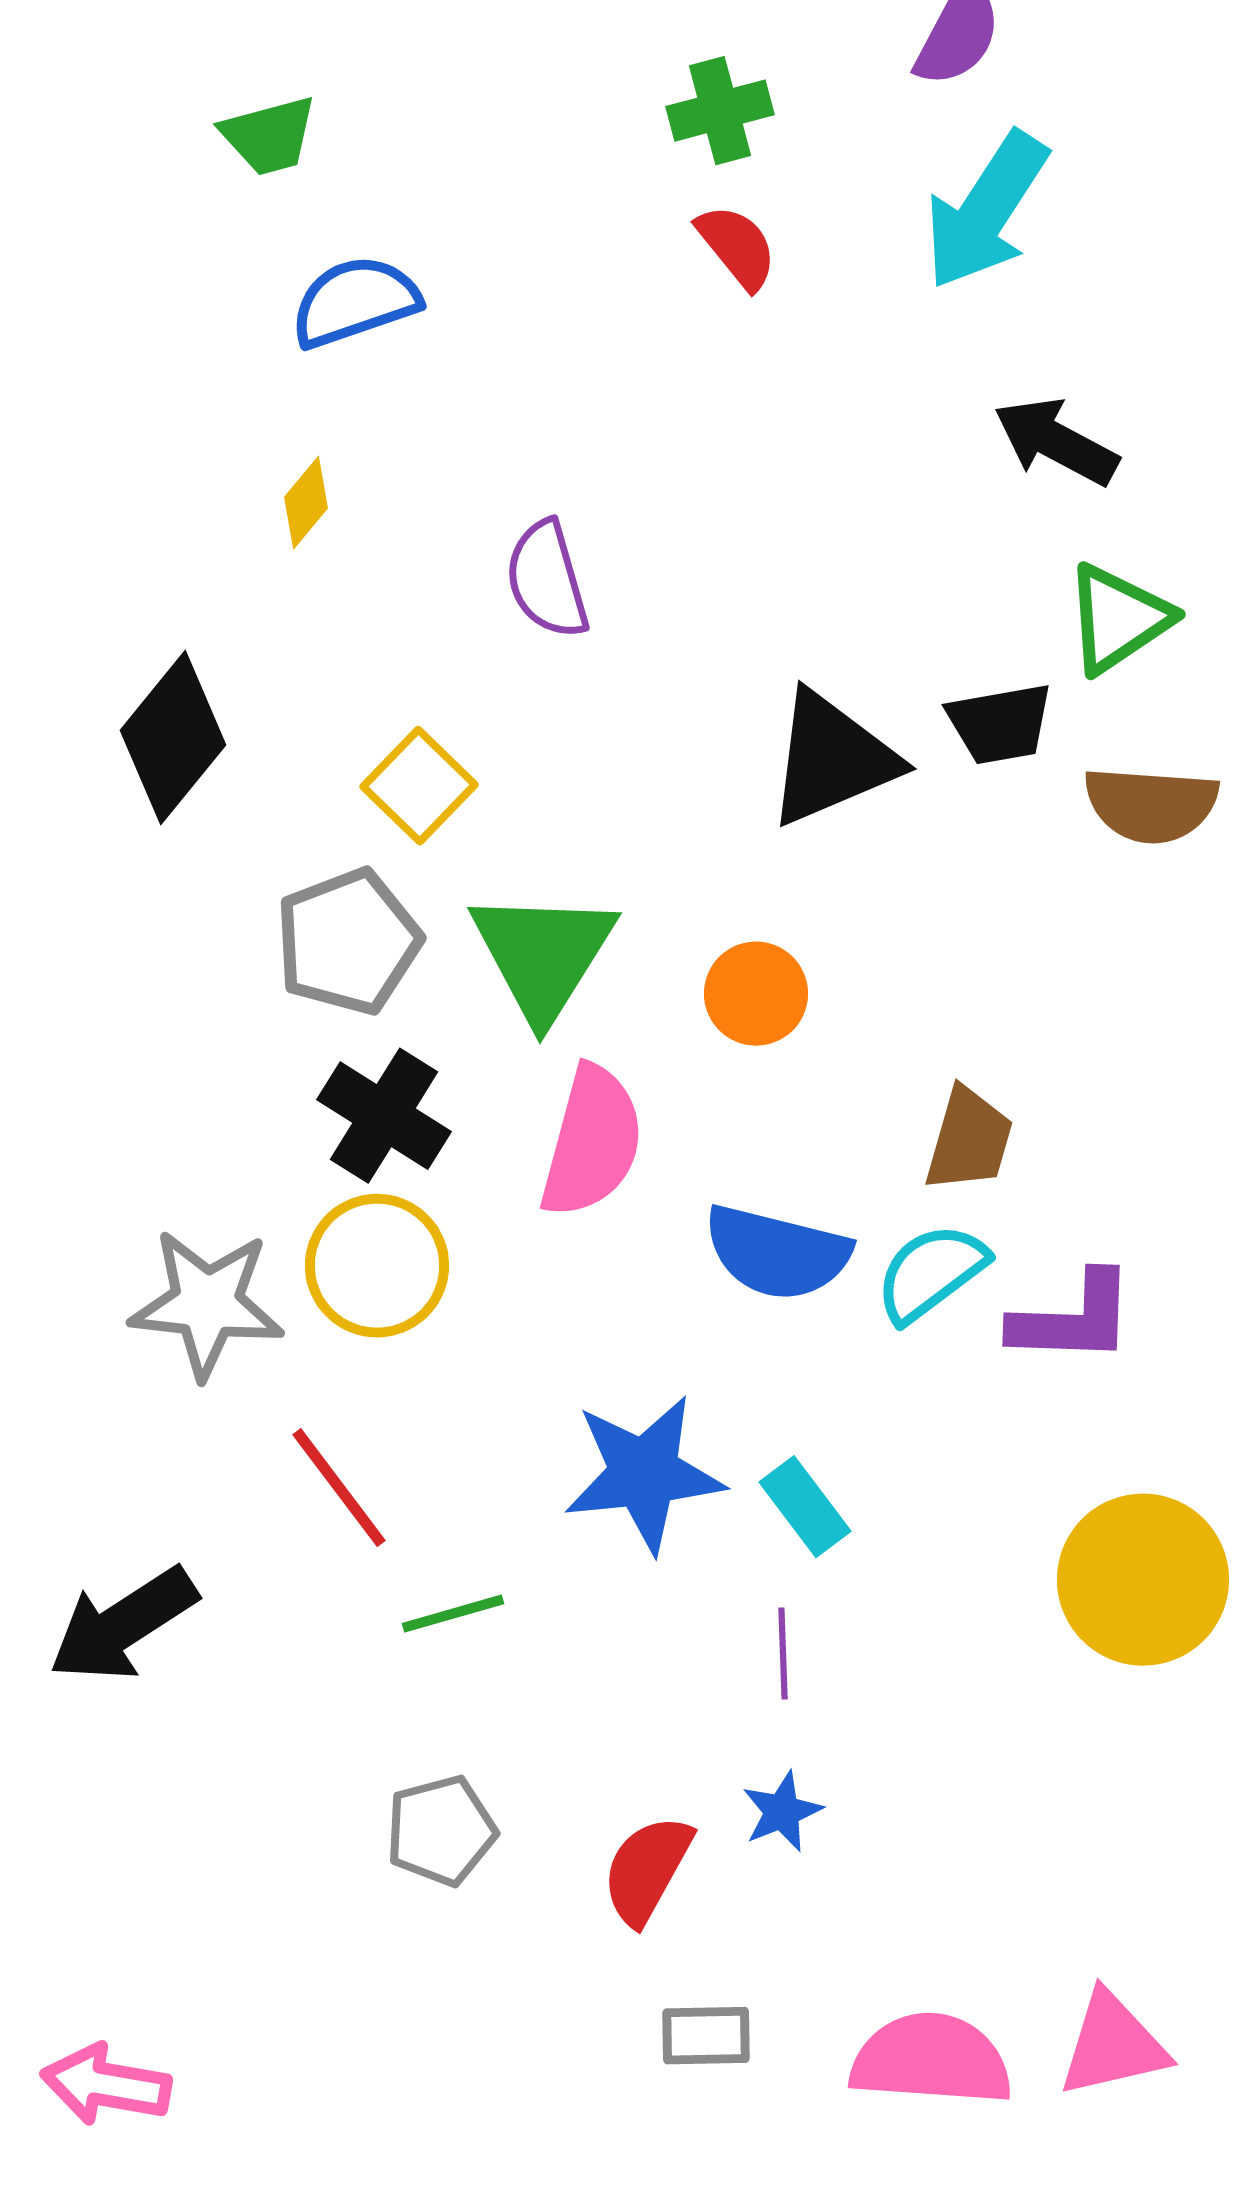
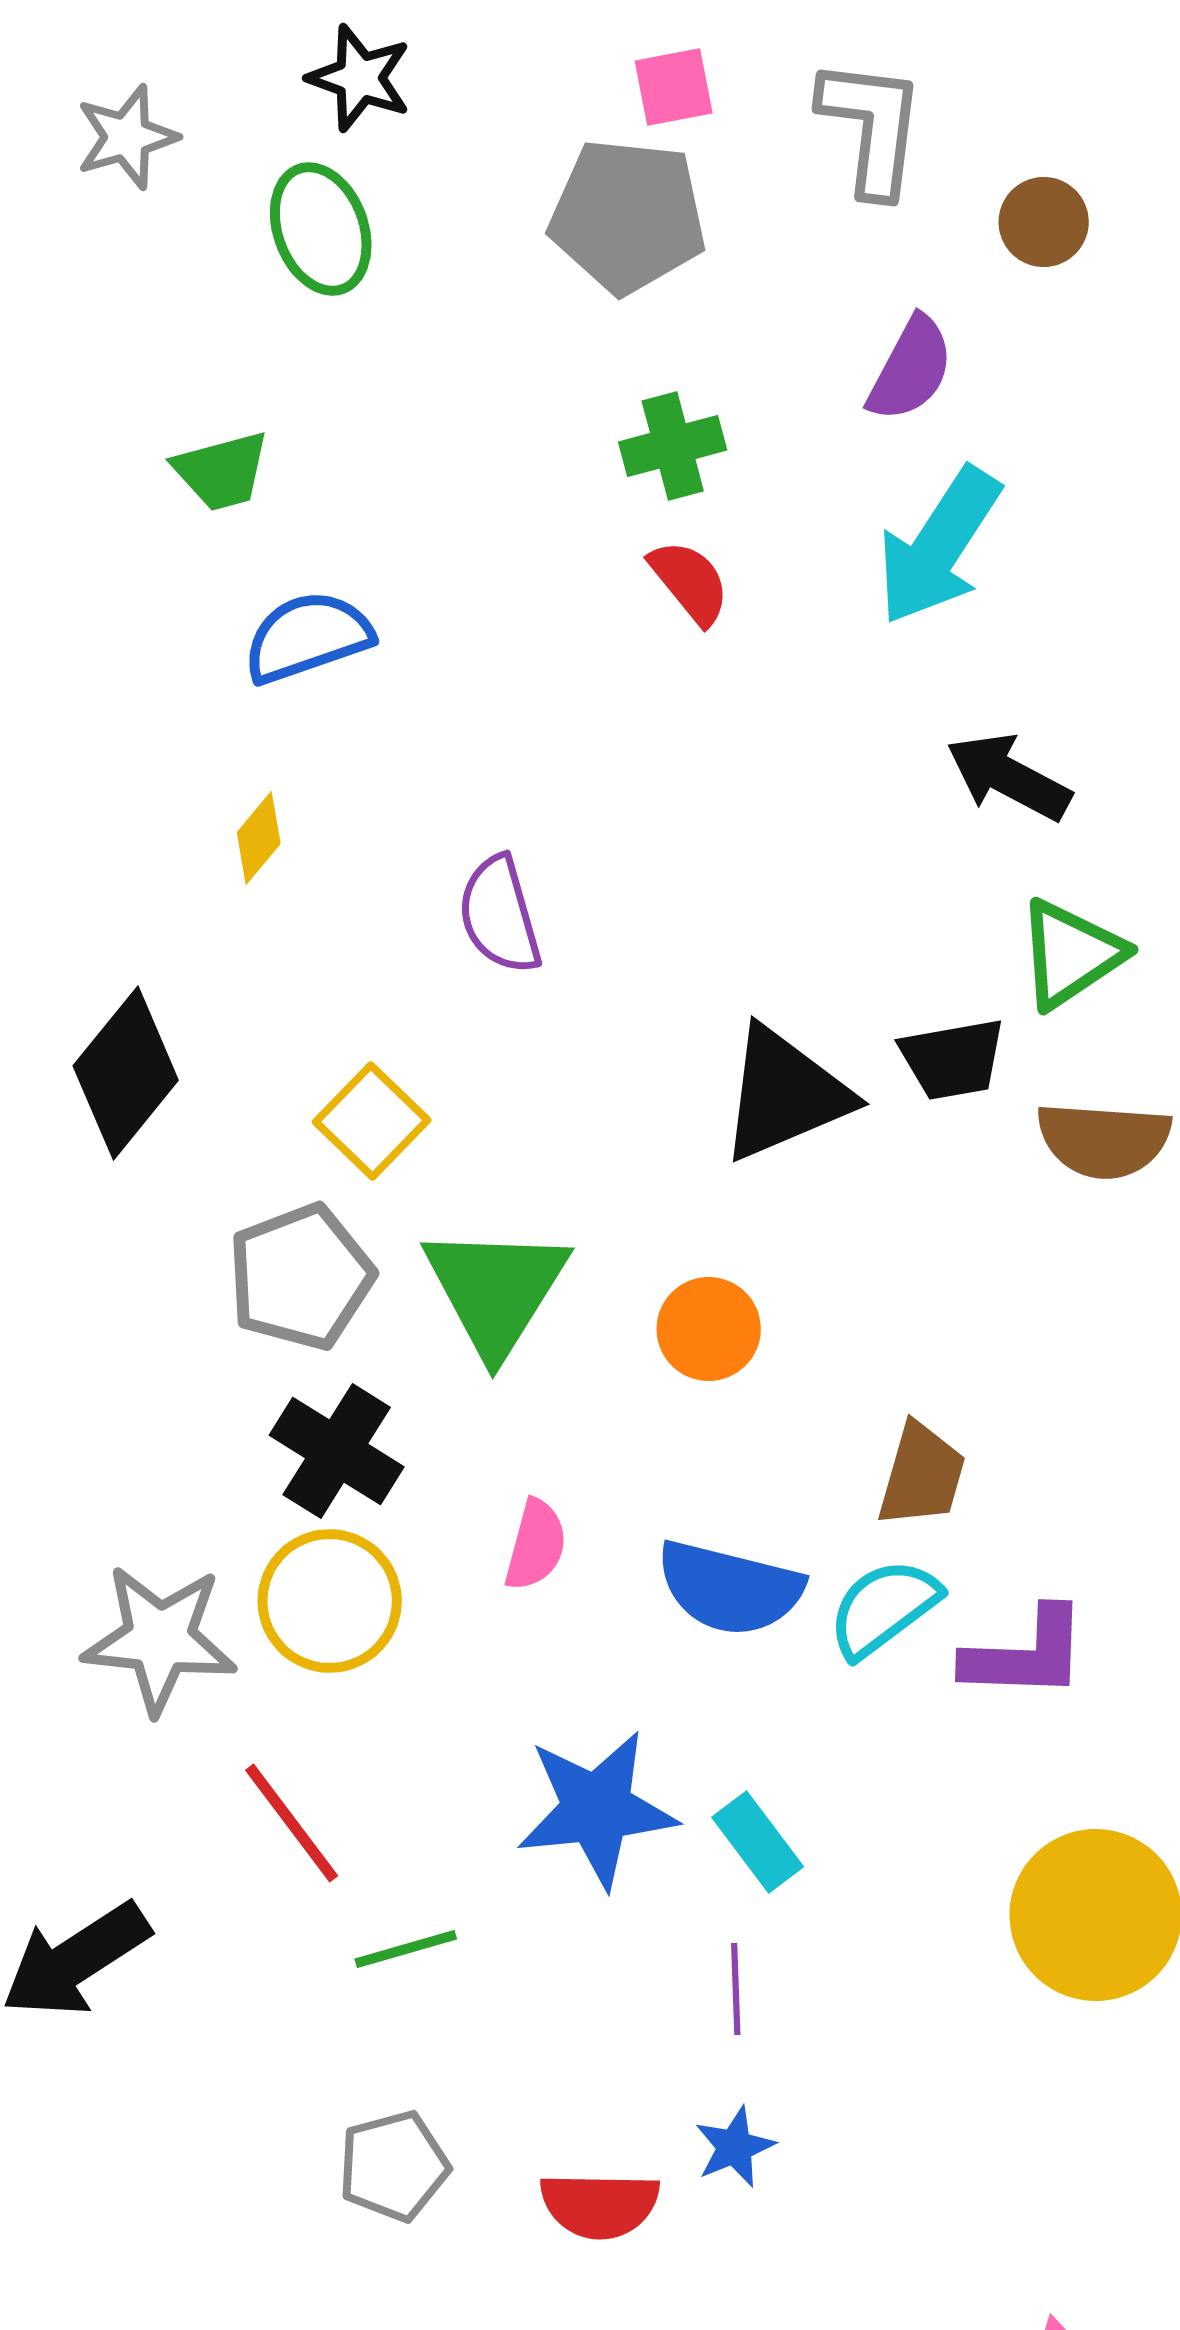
pink semicircle: (592, 1142) -> (536, 1545), moved, size x0.6
red semicircle: (647, 1870) -> (600, 2205), turned -118

